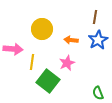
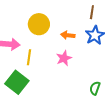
green square: (48, 81) -> (17, 82), moved
green semicircle: (98, 93) -> (95, 88), turned 40

